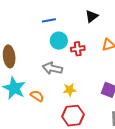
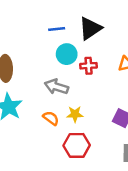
black triangle: (92, 16) -> (90, 28), moved, size x1.5
orange semicircle: (37, 96) -> (51, 118), moved

